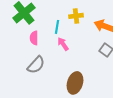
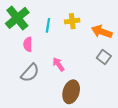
cyan line: (57, 27) -> (48, 25), moved
pink arrow: (63, 44) -> (58, 64), moved

